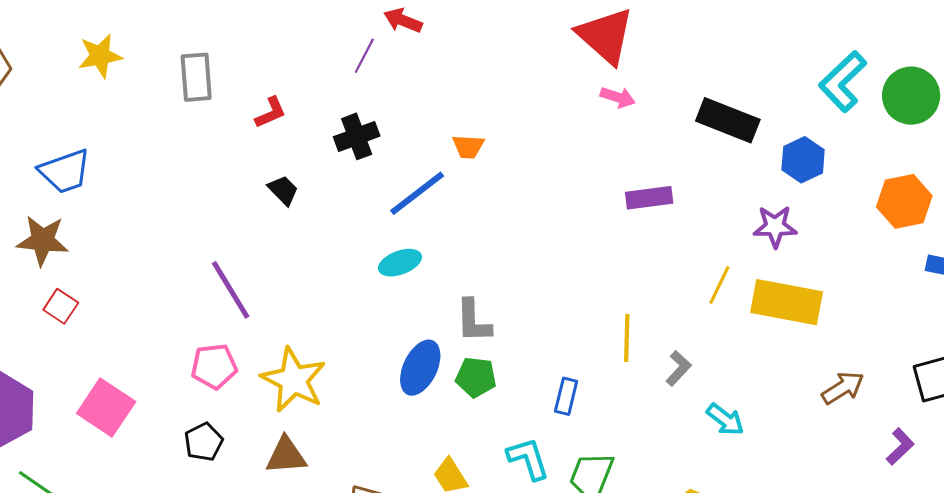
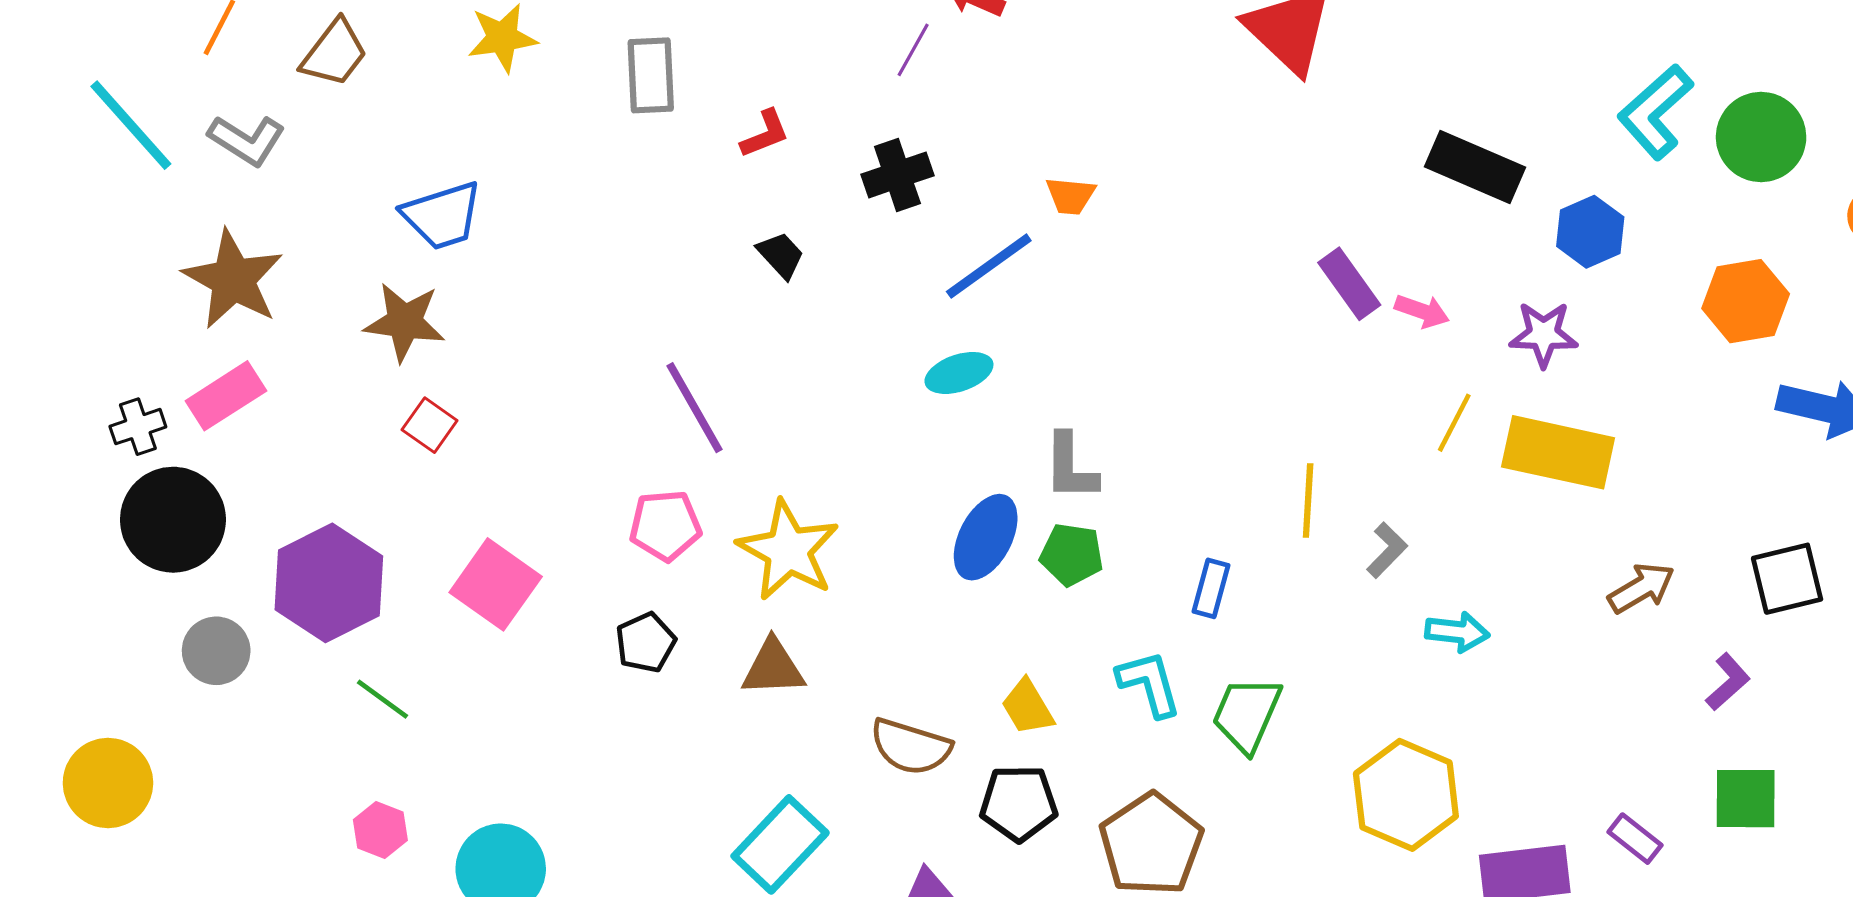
pink arrow: (618, 97) -> (1422, 311), moved
purple rectangle: (649, 198) -> (1349, 284), turned 60
cyan arrow: (725, 420) -> (1457, 632), turned -33

